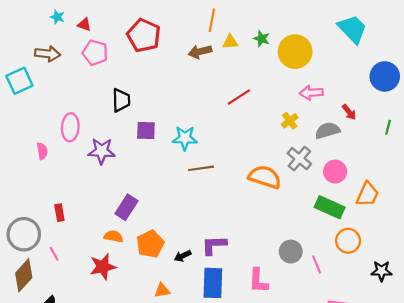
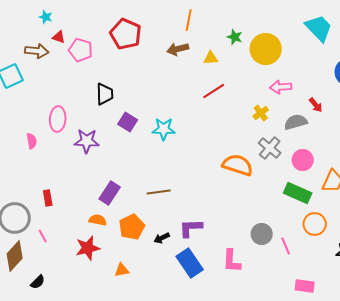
red triangle: (84, 25) -> (59, 37), moved
yellow triangle: (230, 42) -> (211, 58), moved
purple square: (146, 131) -> (128, 122), turned 30
brown line: (201, 168) -> (159, 192), moved
blue rectangle: (213, 283) -> (190, 263), turned -36
orange triangle: (162, 290) -> (122, 270), moved

